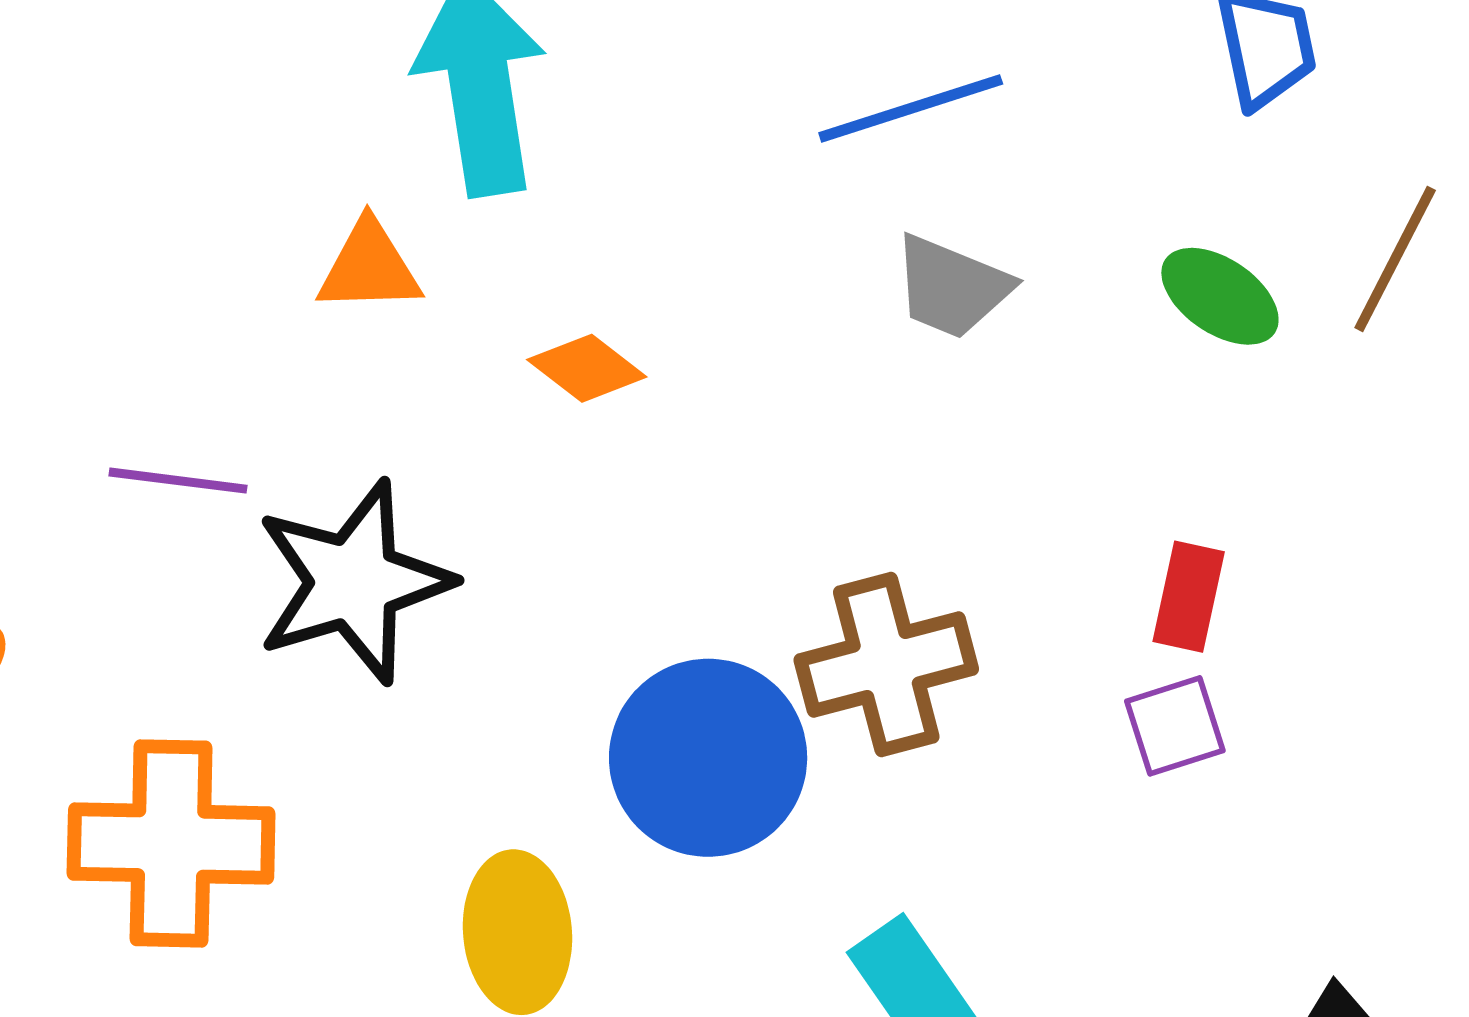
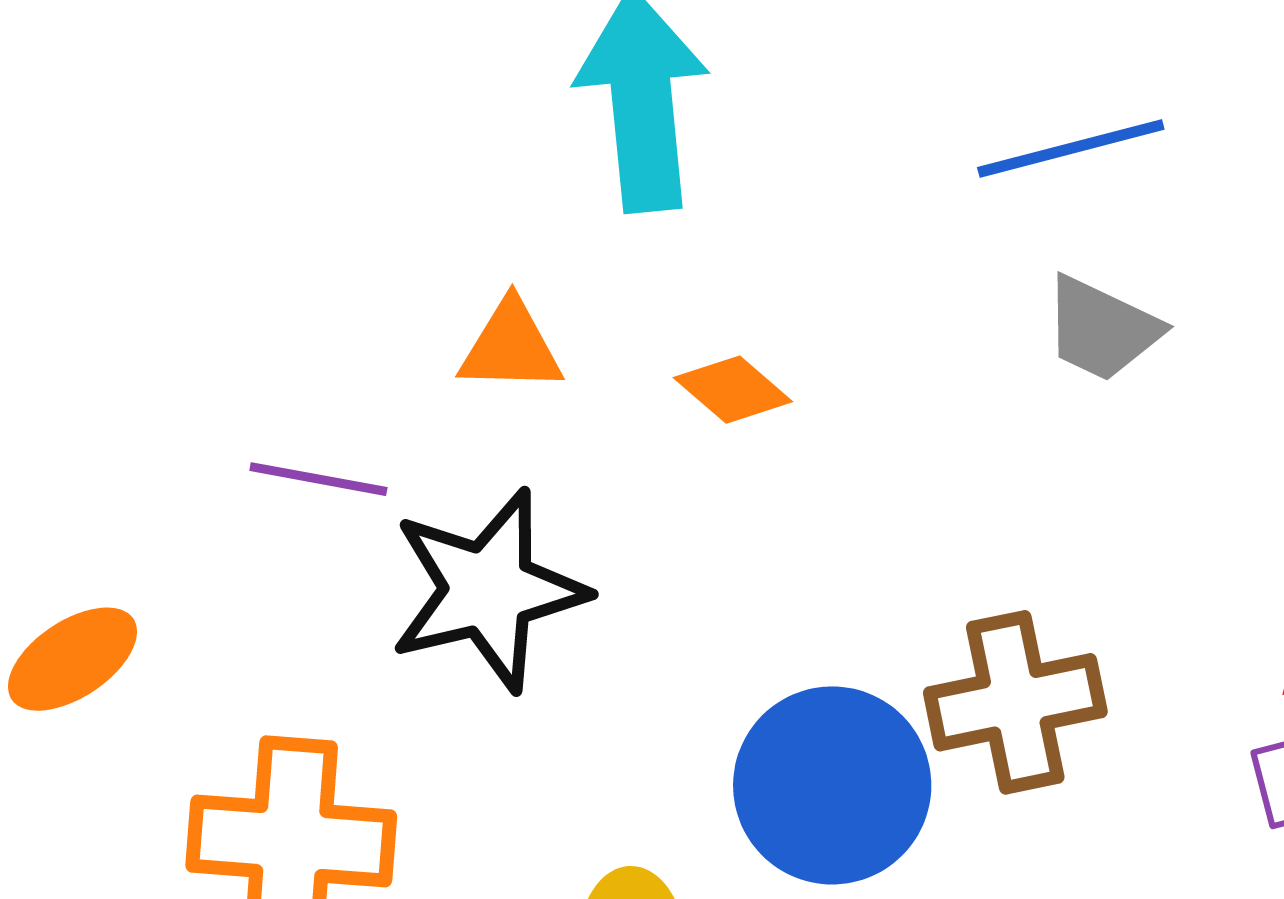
orange triangle: (369, 267) -> (511, 347), moved

